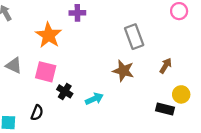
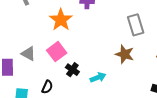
gray triangle: (14, 66) -> (28, 54), moved
pink square: (46, 72) -> (57, 52), turned 36

